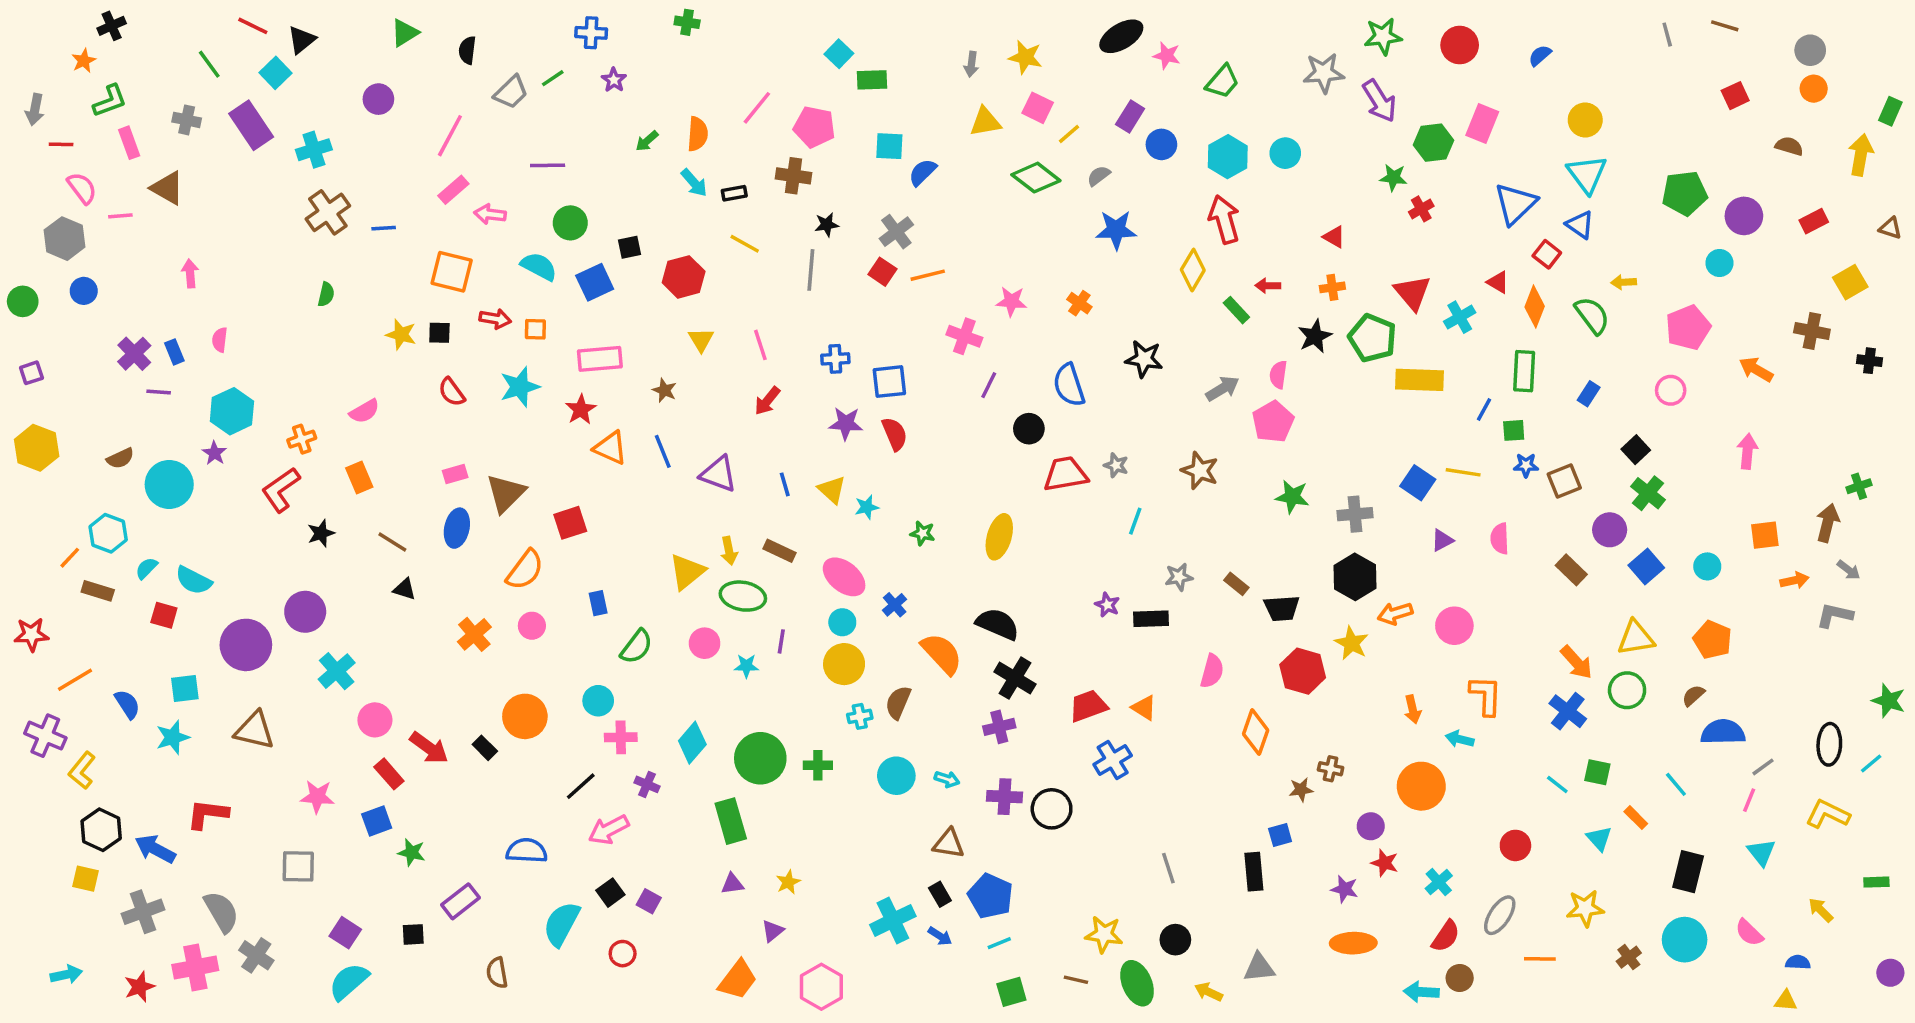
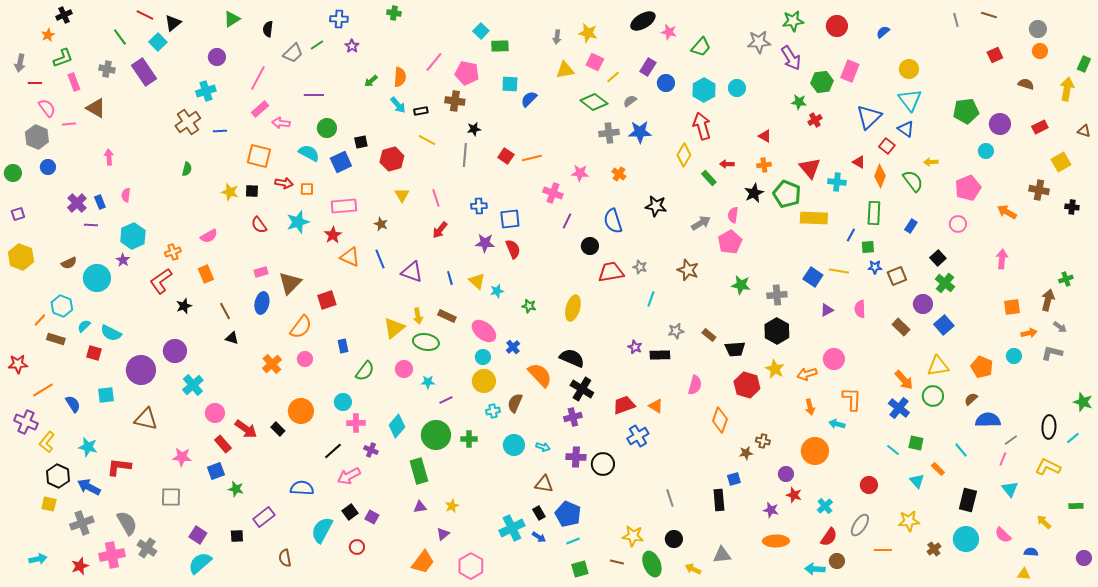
cyan cross: (314, 150) -> (206, 91), moved
gray cross: (896, 232) -> (609, 133), moved, turned 30
cyan cross: (1460, 317) -> (837, 182), turned 36
brown line: (392, 542) -> (225, 311), turned 30
cyan circle: (1707, 566) -> (1014, 356), moved
orange arrow: (1395, 614) -> (807, 374), moved
purple line: (781, 641) -> (446, 400), moved, turned 56
cyan star: (173, 737) -> (88, 447), moved, turned 30

